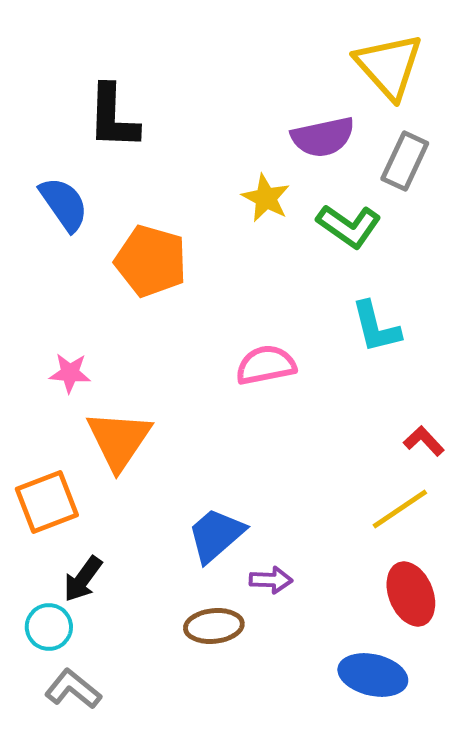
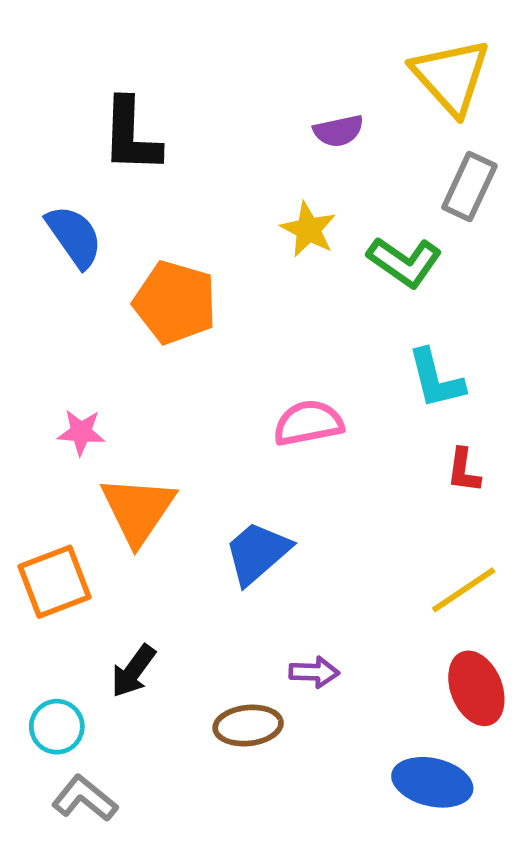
purple semicircle: (323, 137) -> (338, 131), moved, size x0.7
red L-shape: (424, 441) -> (464, 470), moved, turned -129
blue trapezoid: (216, 535) -> (257, 553), moved
black arrow: (83, 579) -> (133, 671), moved

